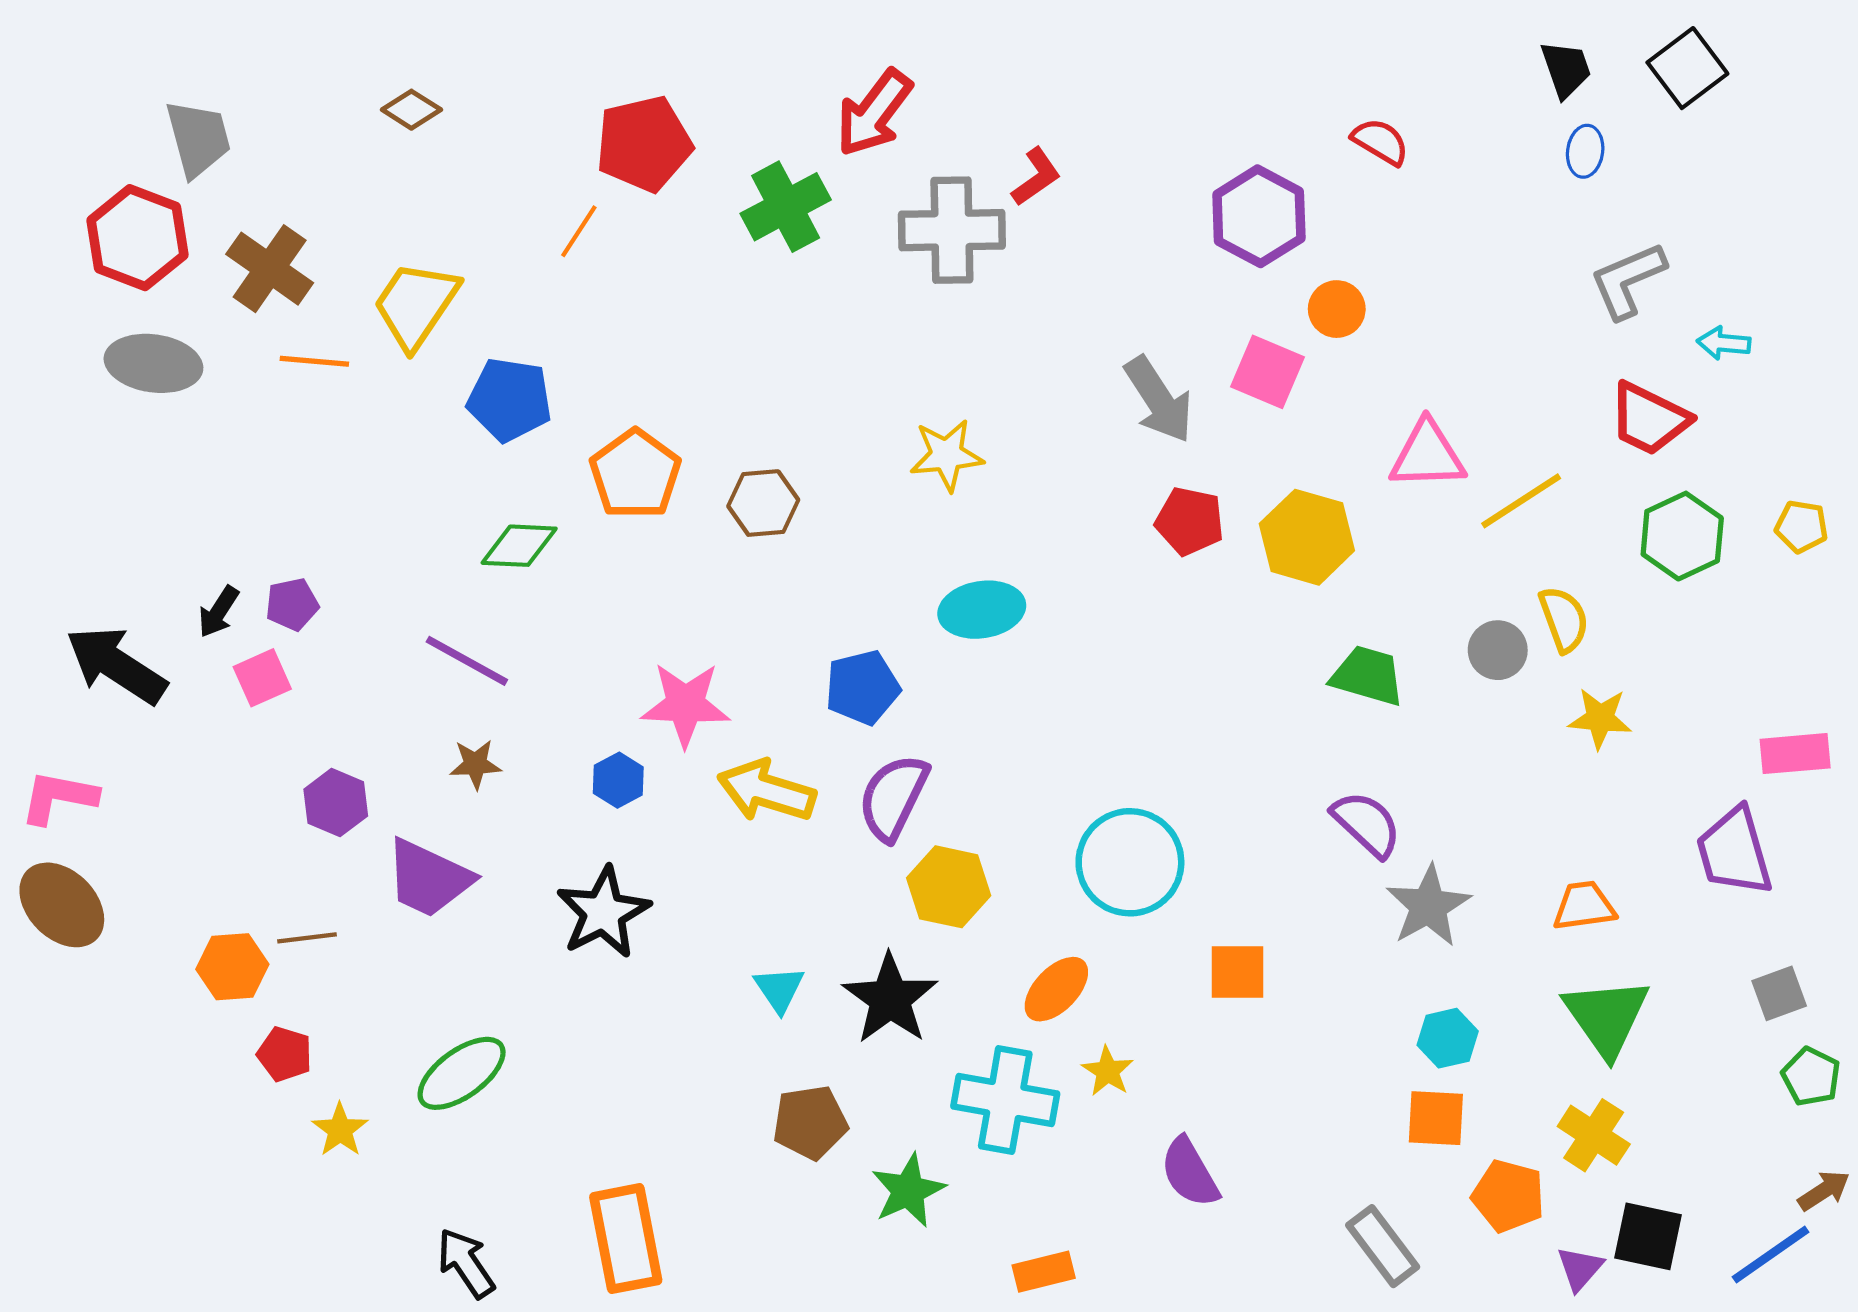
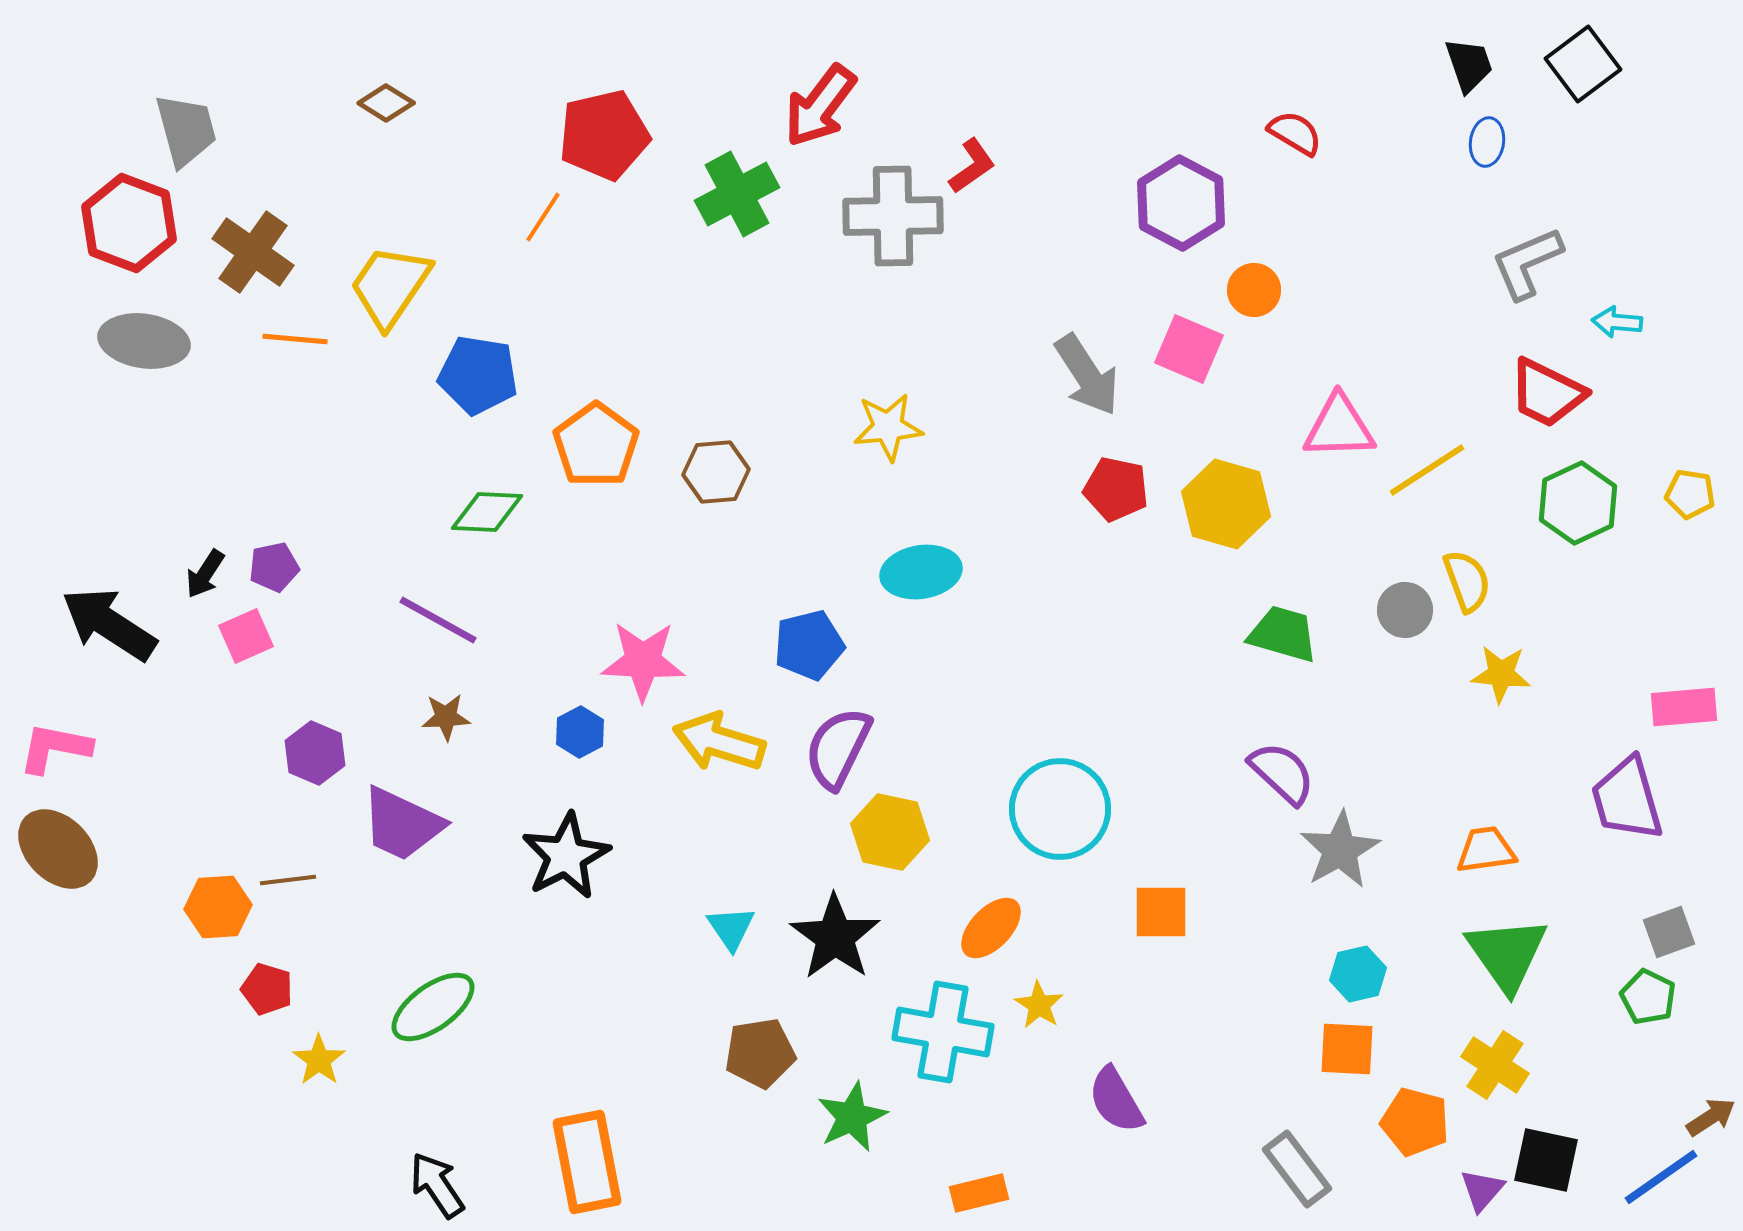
green pentagon: (1811, 1077) -> (1648, 997), moved

